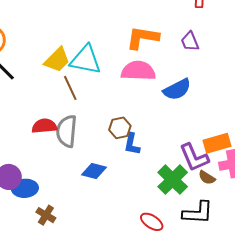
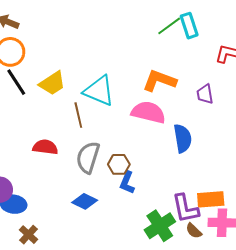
yellow trapezoid: (57, 60) -> (52, 83), moved
blue semicircle: (177, 89) -> (183, 138), turned -84
gray semicircle: (67, 131) -> (88, 157), moved

